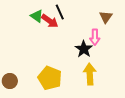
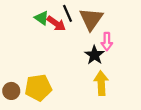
brown triangle: (106, 17) -> (91, 19), moved, size x1.6
yellow pentagon: (50, 78) -> (38, 88), moved, turned -30

